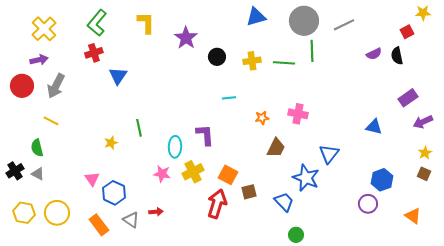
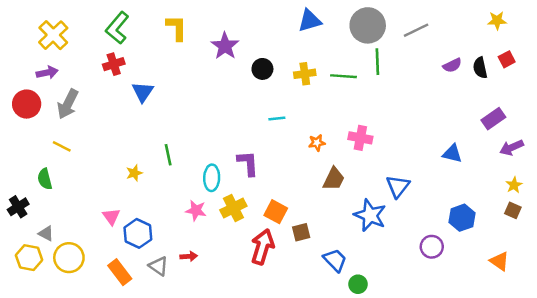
yellow star: (423, 13) -> (497, 21), moved
red square: (407, 32) -> (507, 59), moved
gray triangle: (38, 174) -> (46, 233), moved
blue trapezoid: (284, 202) -> (335, 260), moved
purple circle: (368, 204) -> (432, 247), moved

